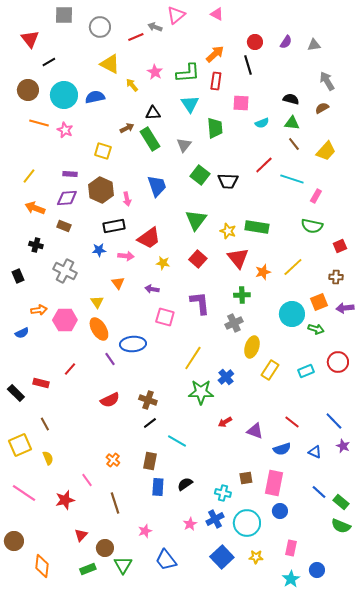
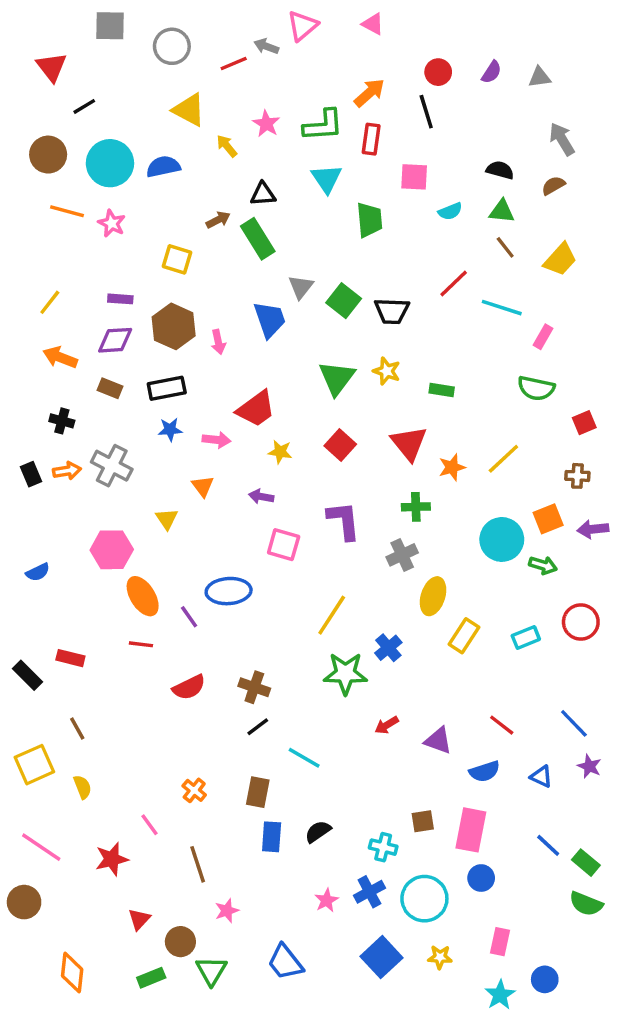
gray triangle: (184, 145) -> (301, 287), moved
black rectangle: (114, 226) -> (167, 388), moved
green rectangle: (257, 227) -> (442, 390), size x0.6
yellow star: (228, 231) -> (387, 371), moved
orange arrow: (39, 310) -> (67, 471), moved
orange ellipse: (99, 329) -> (143, 596), moved
red line: (70, 369) -> (141, 644), moved, turned 56
pink star: (145, 531) -> (227, 911), moved
brown circle: (14, 541) -> (24, 902), moved

